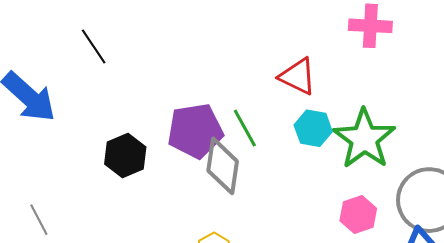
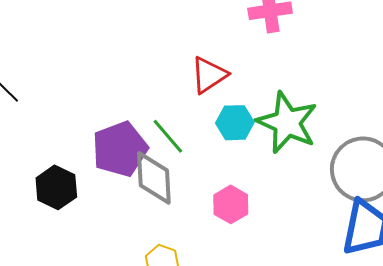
red triangle: (298, 76) -> (209, 75), turned -48
pink hexagon: (358, 215) -> (231, 204), moved

